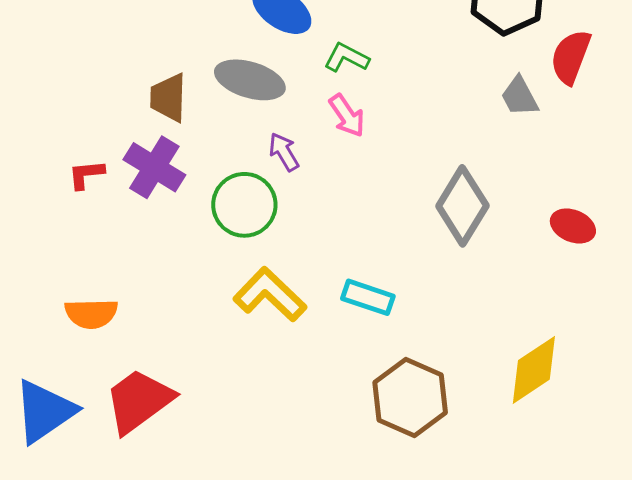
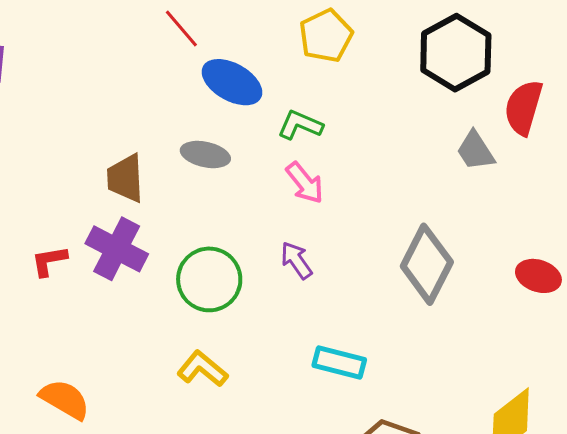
gray ellipse: (250, 80) -> (205, 155), size x0.7
purple arrow: (284, 152) -> (296, 260), moved
yellow L-shape: (270, 295) -> (202, 369), moved, size x0.7
orange semicircle: (91, 314) -> (65, 399), turned -144

